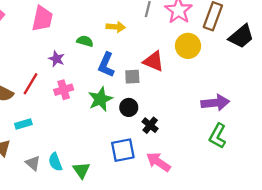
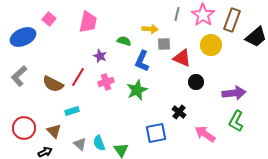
gray square: (132, 77) -> (164, 44), moved
black circle: (129, 107) -> (196, 82), moved
pink arrow: (158, 162) -> (205, 134), moved

